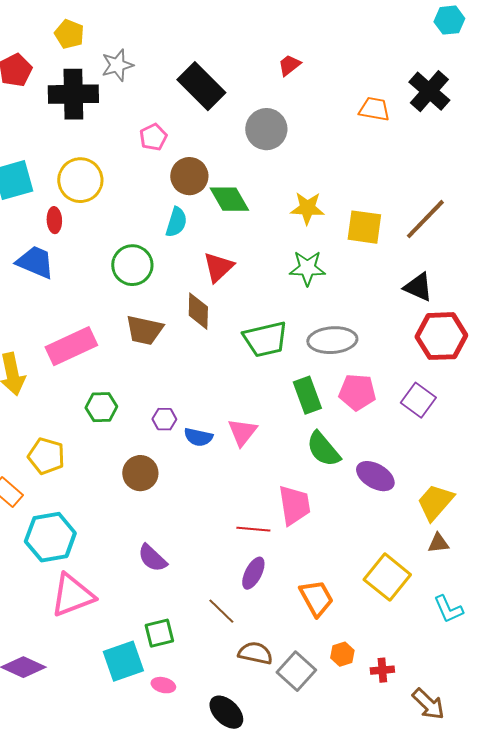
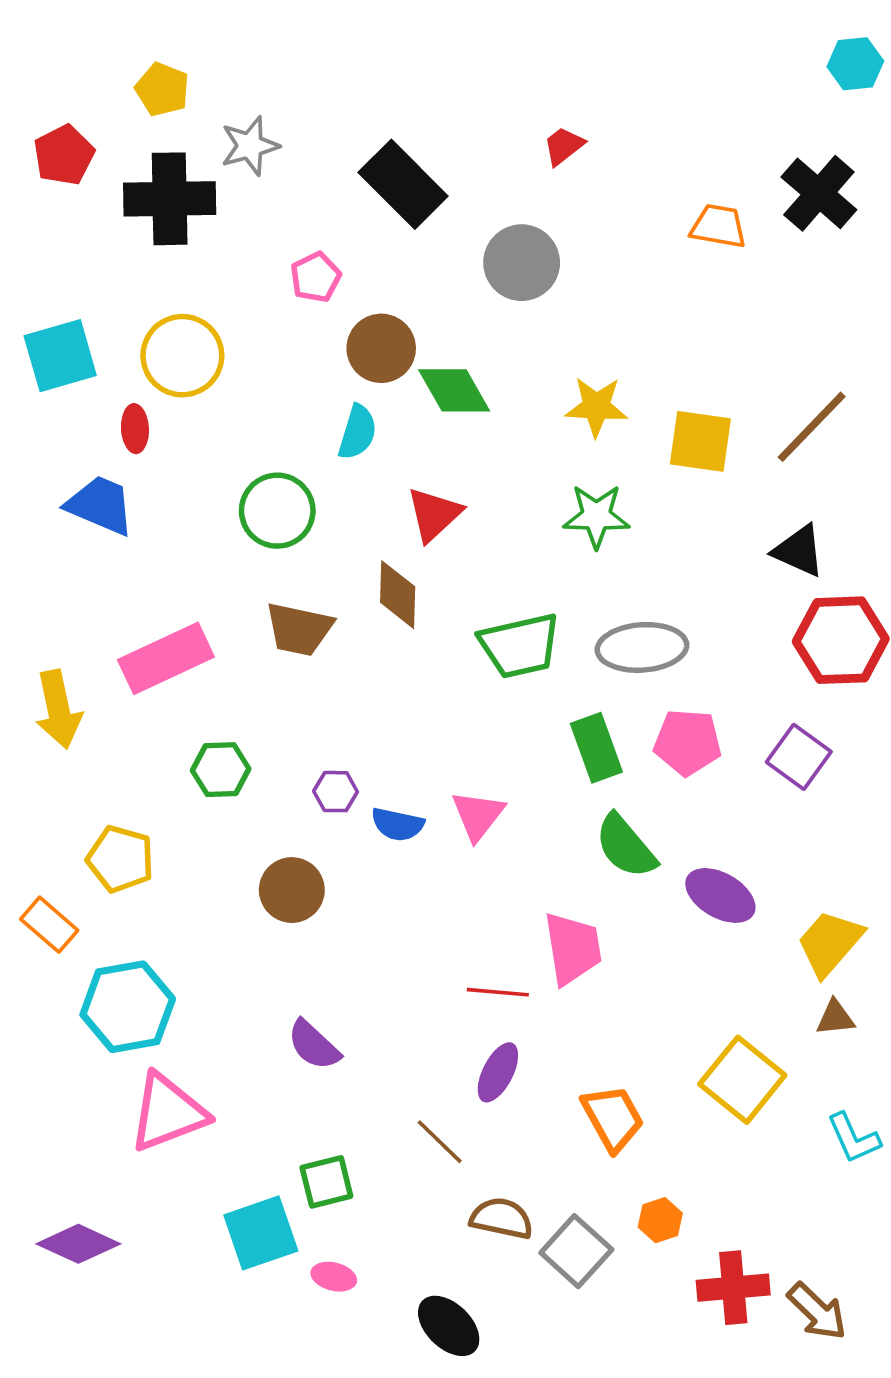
red cross: (382, 670) -> (733, 1288), moved, size x1.6

